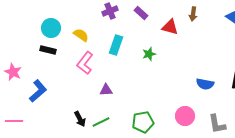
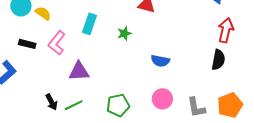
yellow semicircle: (81, 35) -> (43, 13), moved
black rectangle: (48, 50) -> (27, 44), moved
blue semicircle: (205, 84) -> (160, 61), moved
purple triangle: (106, 90) -> (79, 71), size x1.5

